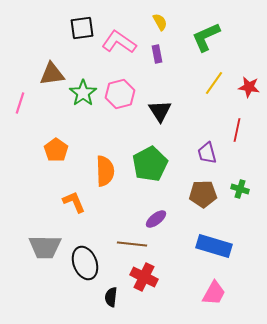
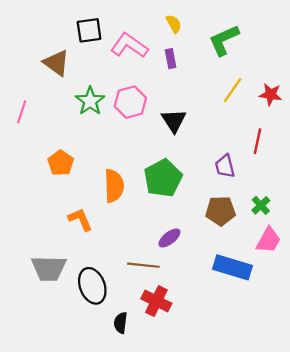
brown triangle: (52, 74) -> (56, 63), moved, turned 44
green cross: (240, 189) -> (261, 205), turned 30
pink trapezoid: (214, 293) -> (268, 240), moved

